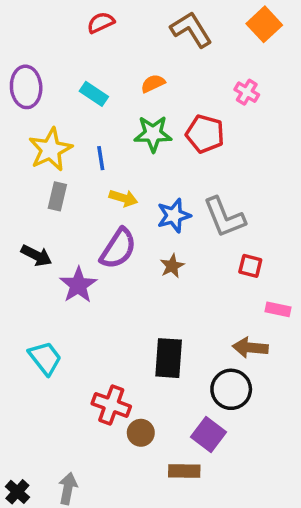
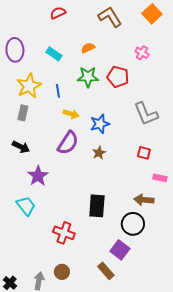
gray rectangle: (57, 196) -> (23, 113), moved
gray L-shape: (224, 217) -> (146, 114), moved
purple star: (78, 285) -> (38, 176), moved
brown circle: (141, 433) -> (62, 272), moved
brown rectangle: (184, 471) -> (106, 271), turned 48

